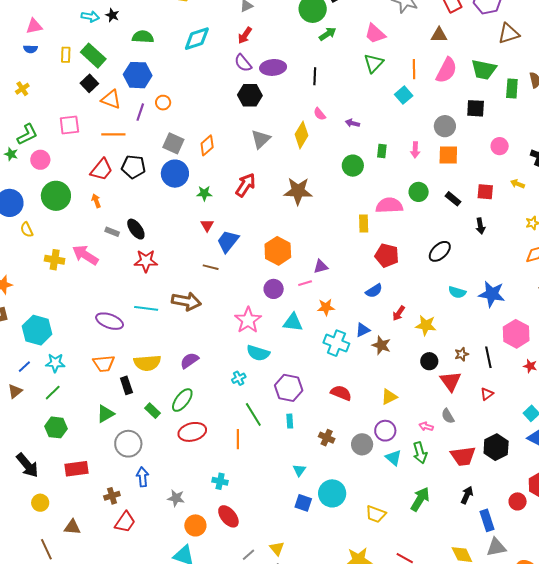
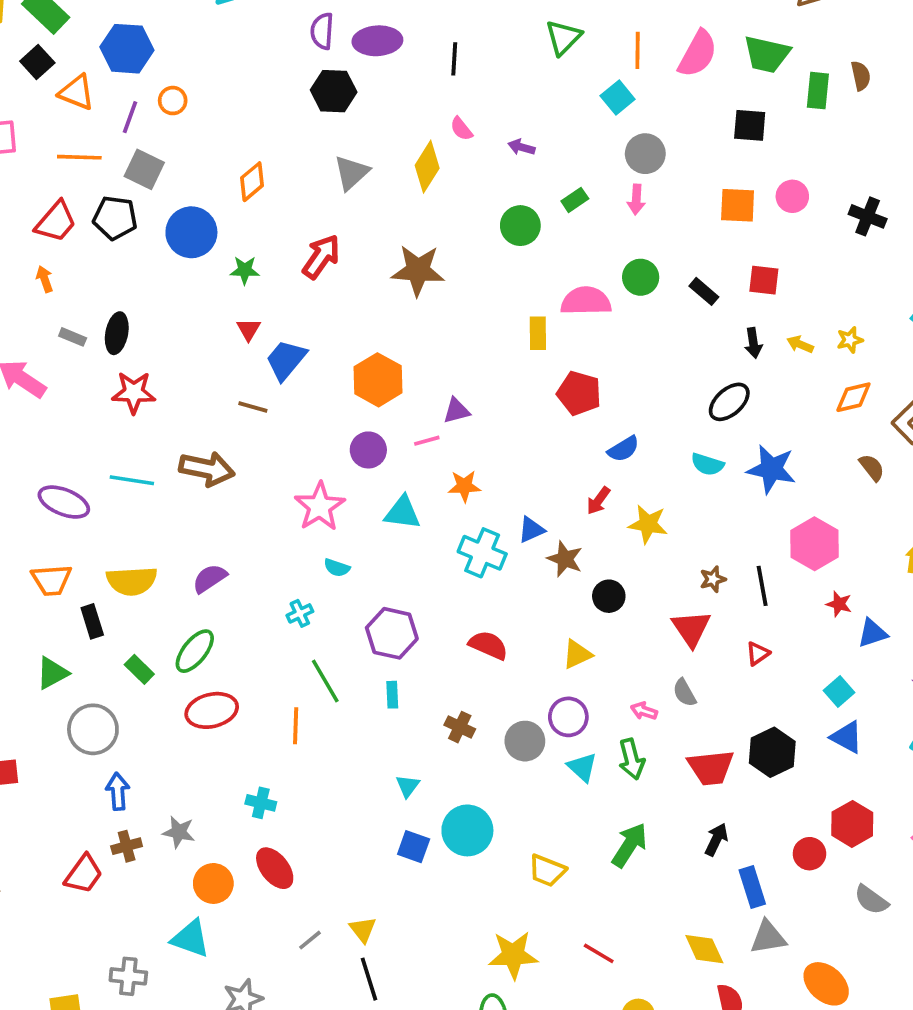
purple semicircle: (243, 63) -> (322, 31), turned 42
gray circle: (445, 126) -> (645, 154), moved
gray square: (173, 143) -> (144, 169), moved
green rectangle: (382, 151) -> (575, 200), turned 48
orange square: (448, 155) -> (738, 205), moved
yellow arrow: (517, 184) -> (800, 344), moved
black ellipse: (136, 229) -> (117, 333), turned 45
black ellipse: (440, 251) -> (729, 402), moved
blue semicircle: (374, 291) -> (623, 449), moved
cyan semicircle: (258, 353) -> (337, 568), size x0.6
black circle: (429, 361) -> (609, 596), moved
brown cross: (112, 496) -> (127, 846), moved

